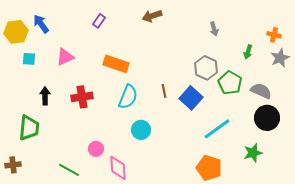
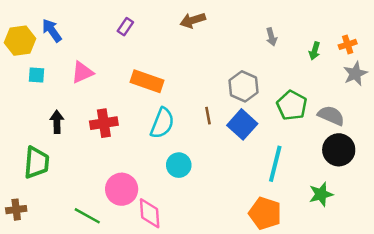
orange cross: (274, 35) -> (348, 44), turned -32
green arrow: (248, 52) -> (315, 51), moved
gray hexagon: (206, 68) -> (244, 86), moved
cyan line: (217, 129) -> (275, 164), turned -40
pink circle: (96, 149) -> (122, 189), size x1.6

